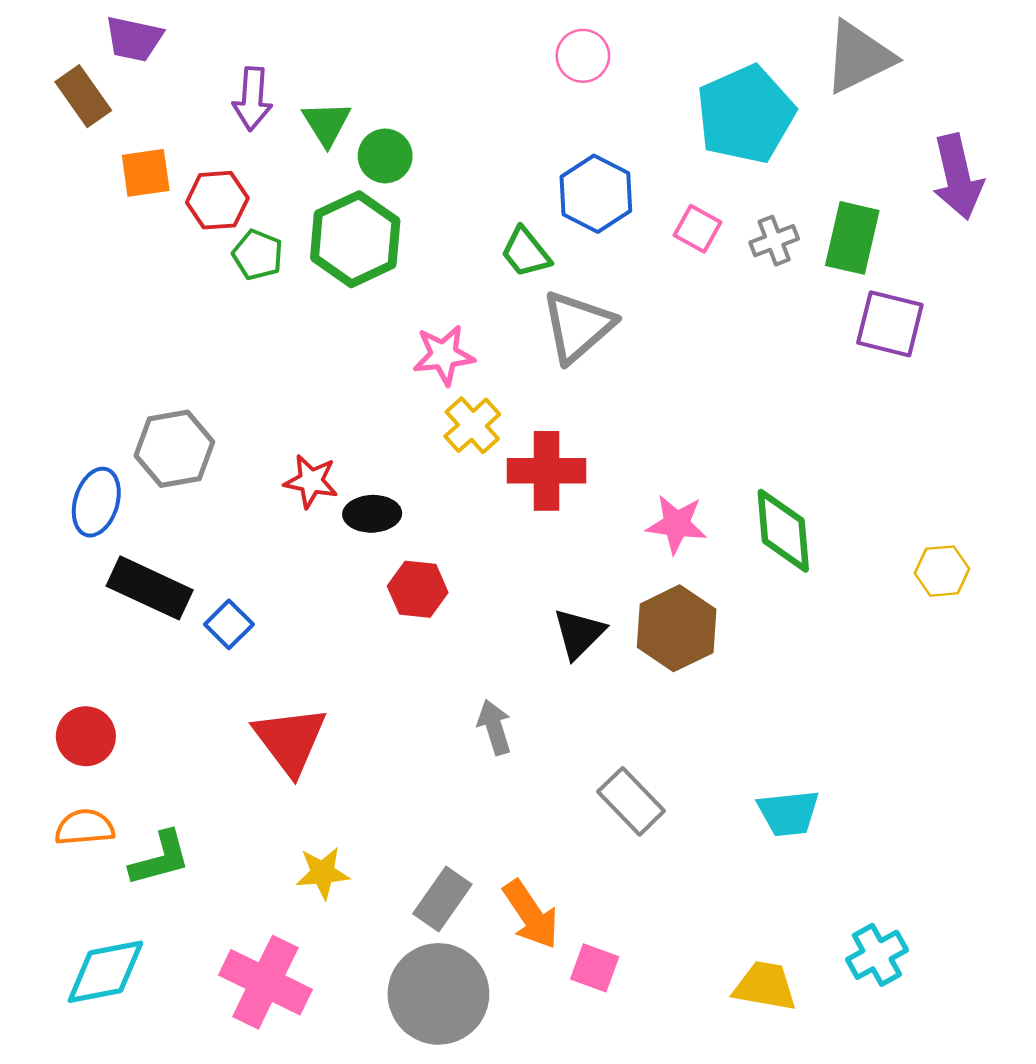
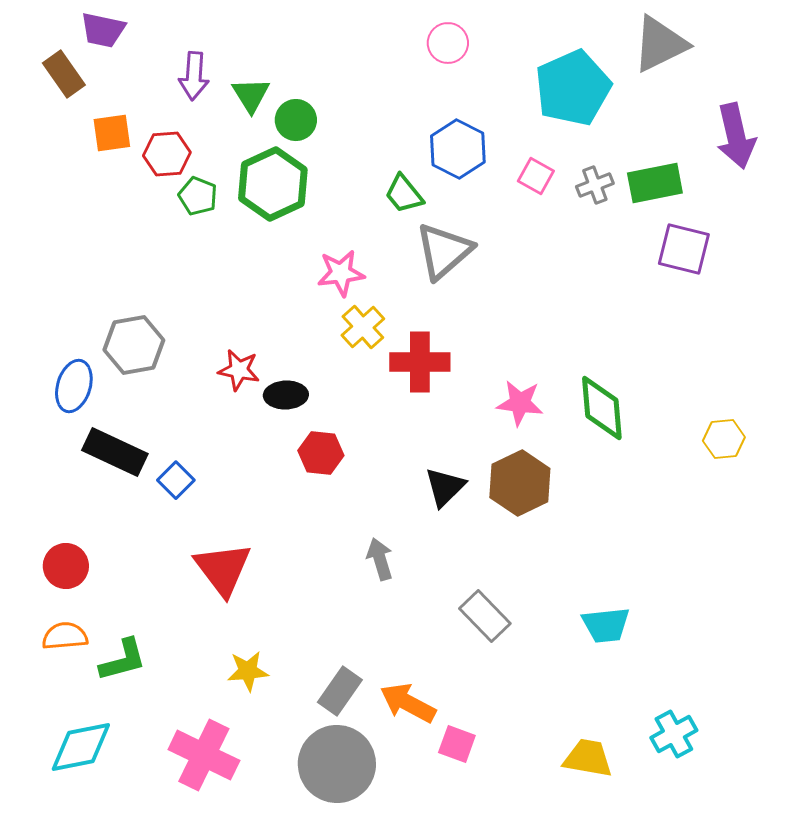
green rectangle: (852, 238) -> (655, 183), turned 66
orange arrow: (531, 915) -> (408, 703), turned 152

